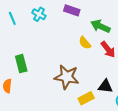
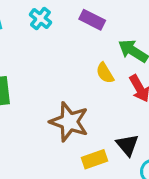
black triangle: (105, 86) -> (127, 145), turned 35

